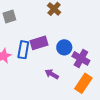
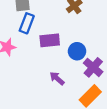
blue rectangle: (23, 50) -> (27, 23), moved

